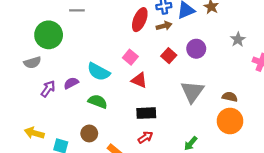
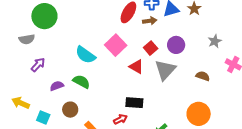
pink square: (130, 57) -> (116, 45), size x1.5
red triangle: (139, 80) -> (136, 67), moved
purple semicircle: (71, 83) -> (57, 86), moved
gray triangle: (192, 92) -> (165, 70), moved
brown semicircle: (230, 97) -> (203, 76), moved
black rectangle: (146, 113) -> (134, 103), moved

